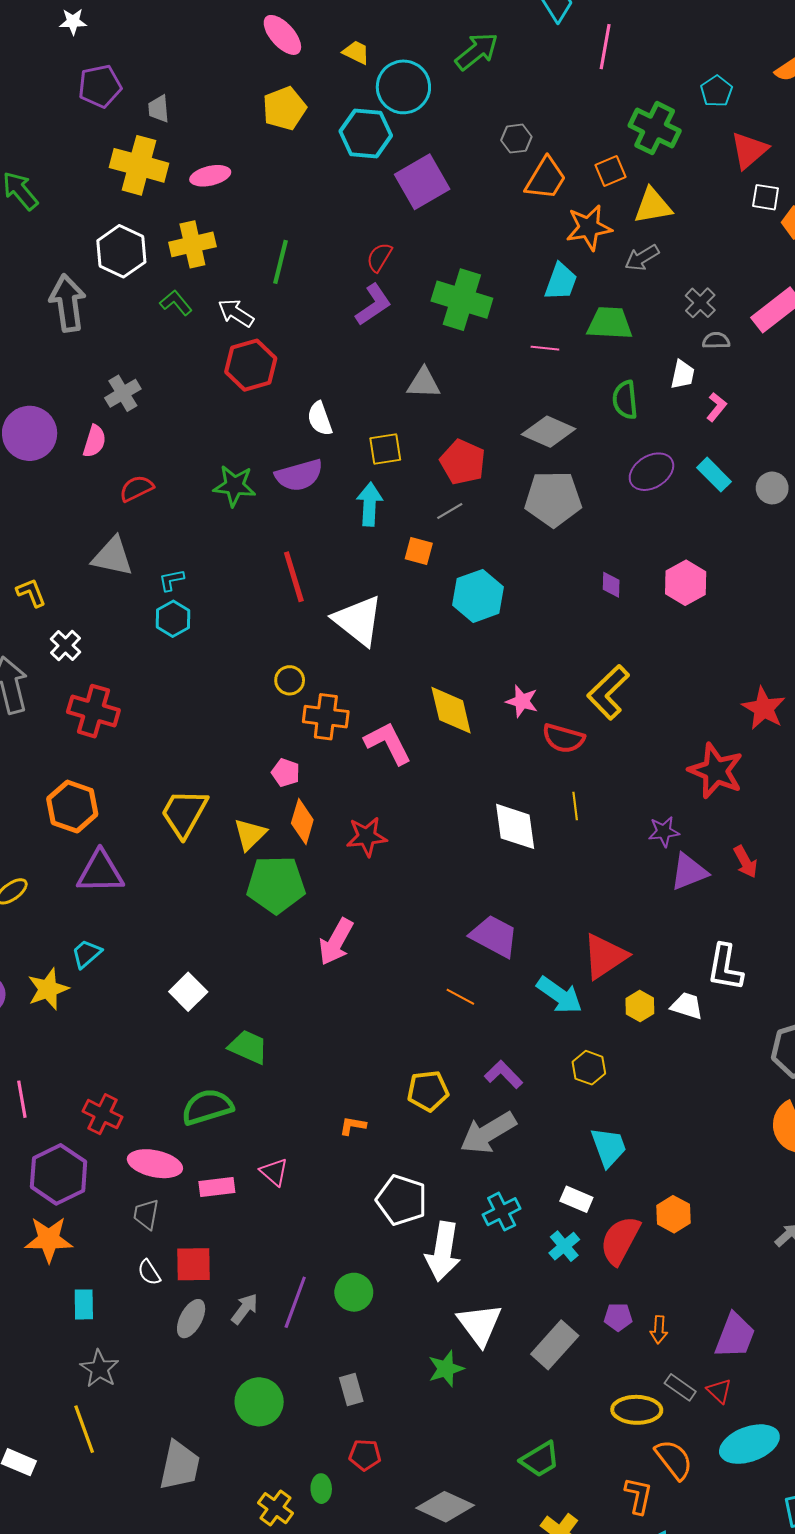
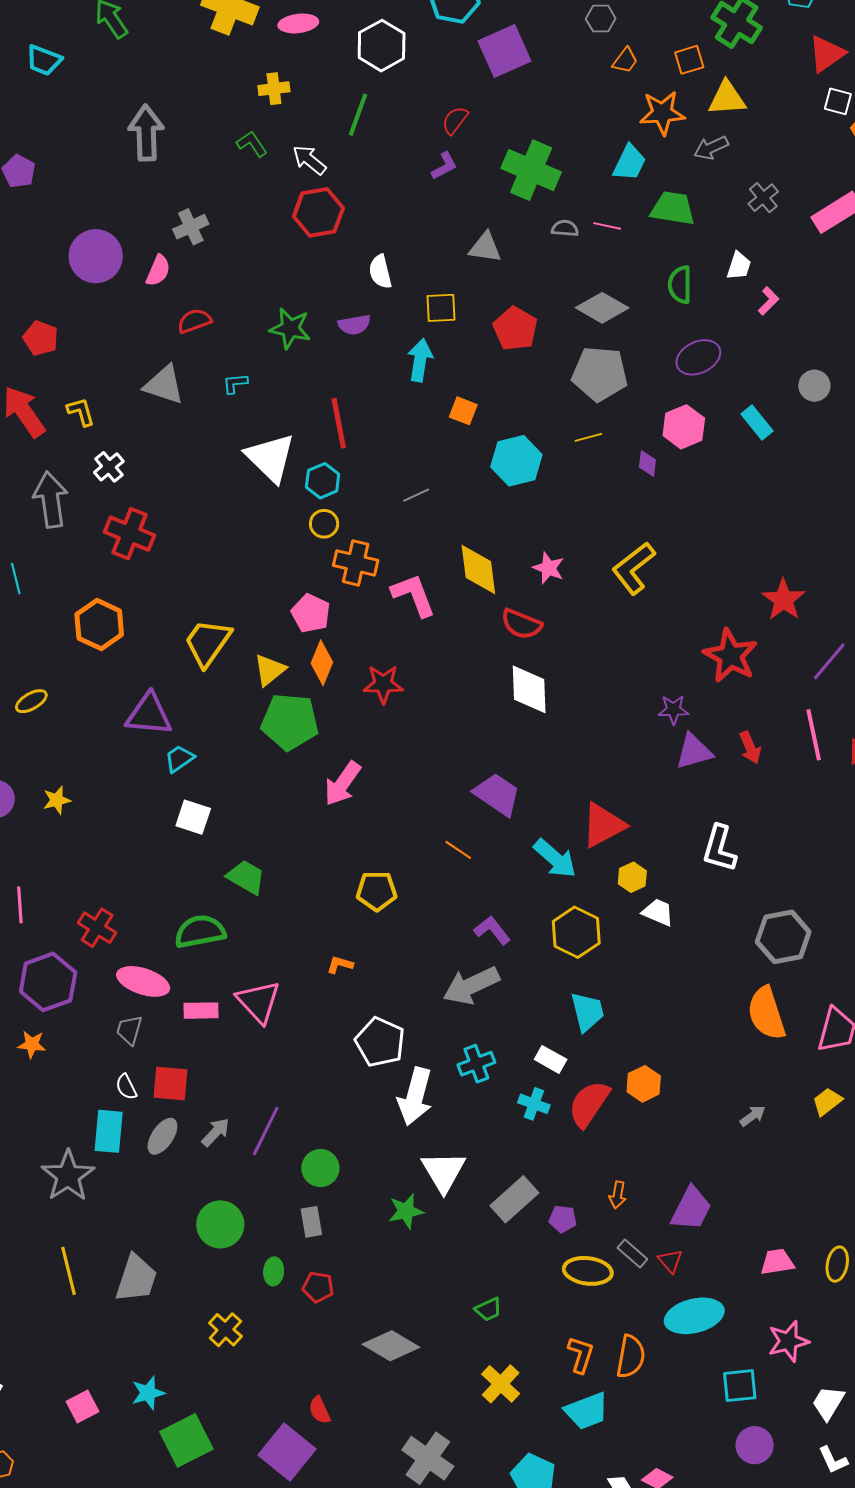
orange trapezoid: (546, 178) -> (625, 60), size x0.6
yellow cross: (192, 244) -> (274, 89), size x0.7
white hexagon: (121, 251) -> (382, 46), moved
purple L-shape: (373, 305) -> (444, 166), size x0.7
gray semicircle: (716, 341) -> (565, 228), moved
purple semicircle: (299, 475) -> (354, 325), size x0.7
cyan rectangle: (714, 475) -> (757, 423), moved
gray line: (450, 511) -> (416, 495), moved
cyan L-shape: (171, 580) -> (235, 383), moved
pink hexagon: (686, 583) -> (684, 427), moved
cyan hexagon: (173, 619) -> (323, 481), moved
white triangle: (358, 620) -> (270, 458), moved
red semicircle: (563, 738) -> (521, 624), moved
pink pentagon: (286, 773) -> (311, 613), size x1.4
yellow line: (575, 806) -> (588, 437), moved, turned 76
purple triangle: (100, 872) -> (149, 714), moved
cyan trapezoid: (86, 954) -> (179, 759), moved
yellow star: (48, 989) -> (57, 800), size x0.7
white square: (188, 992) -> (193, 817), turned -33
white trapezoid: (687, 1006) -> (658, 912), moved
yellow hexagon: (589, 1068) -> (576, 932), size x1.5
yellow pentagon: (428, 1091) -> (377, 891), moved
pink triangle: (274, 1172) -> (258, 1002), size x1.6
orange star: (49, 1239) -> (32, 1044), size x0.6
cyan cross: (564, 1246) -> (534, 1104), turned -36
green circle: (354, 1292) -> (320, 1168), moved
cyan rectangle: (84, 1304) -> (109, 1131), moved, size x1.4
purple pentagon: (618, 1317) -> (563, 1219), moved
gray star: (99, 1369) -> (68, 1176), size x1.4
yellow line: (84, 1429) -> (68, 1271), moved
green trapezoid: (540, 1459) -> (488, 1309), size x0.7
orange semicircle: (674, 1459) -> (631, 1357), moved, turned 42
green ellipse: (321, 1489) -> (274, 1271), moved

